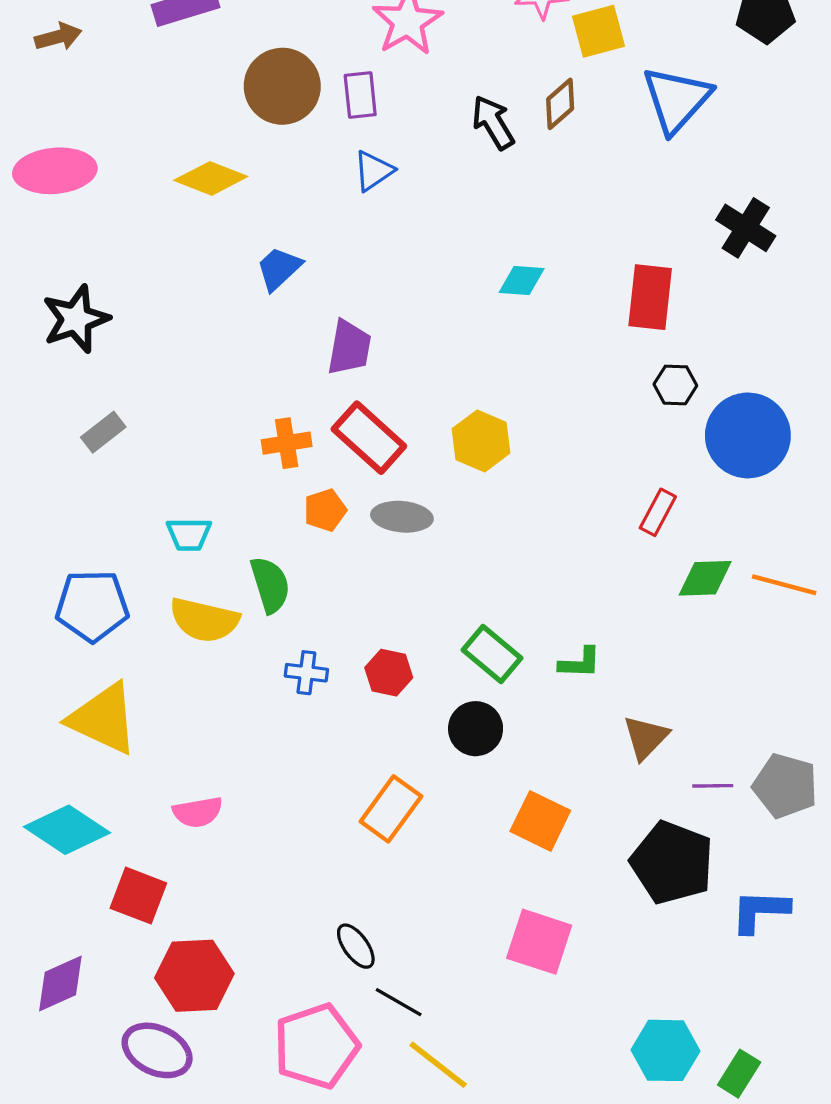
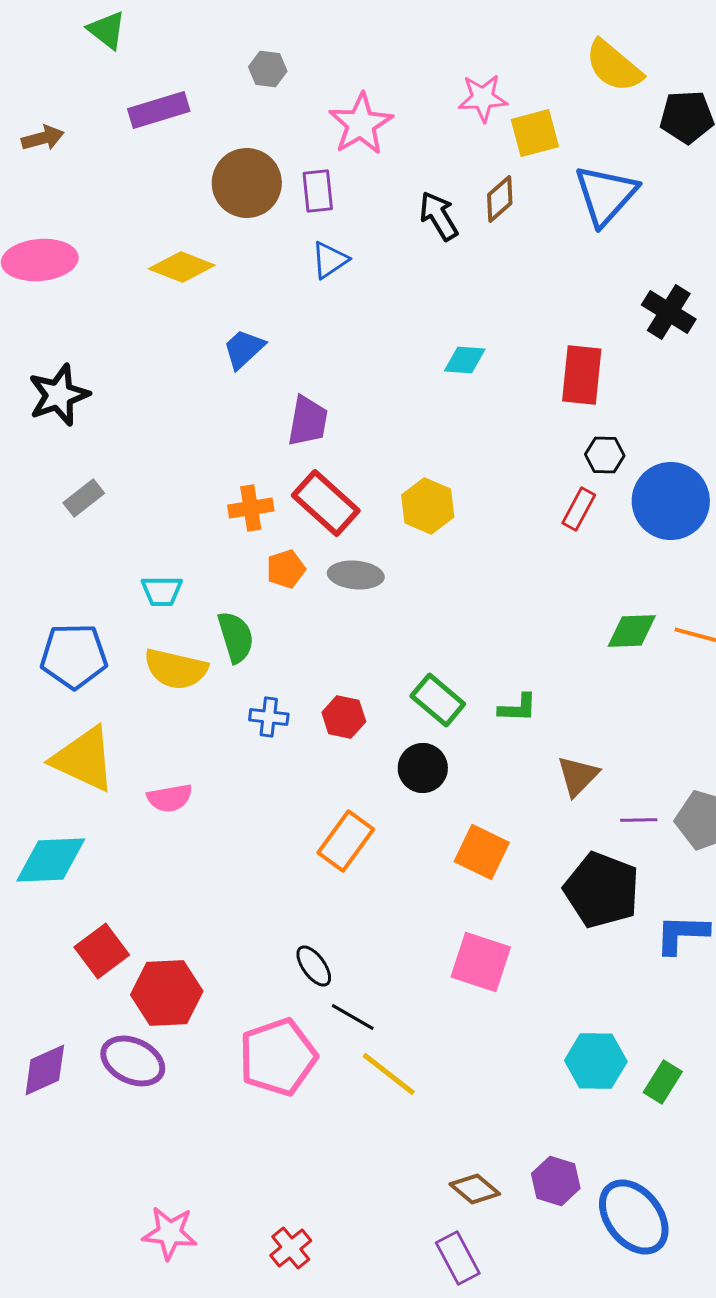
red rectangle: (658, 512) -> (579, 509), moved
pink semicircle: (198, 812) -> (170, 798), moved
cyan diamond: (67, 830) -> (51, 860), turned -36
red square: (138, 896) -> (102, 951), moved, turned 32
purple diamond: (60, 983) -> (45, 1070), moved

